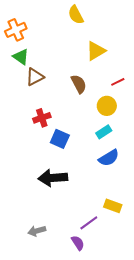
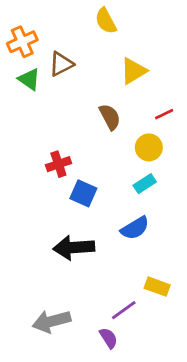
brown triangle: (35, 77) -> (61, 64), moved
blue semicircle: (109, 158) -> (135, 228), moved
gray arrow: (37, 231) -> (51, 321), size x1.5

